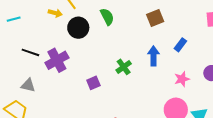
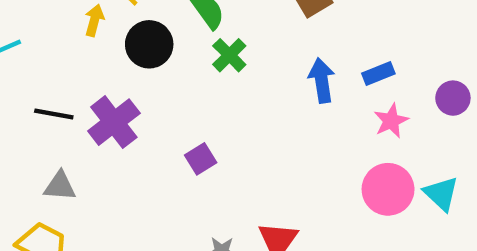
yellow arrow: (55, 13) -> (94, 20), turned -80
blue rectangle: (180, 45) -> (378, 73), moved, turned 40
green cross: (124, 67) -> (229, 55), moved

